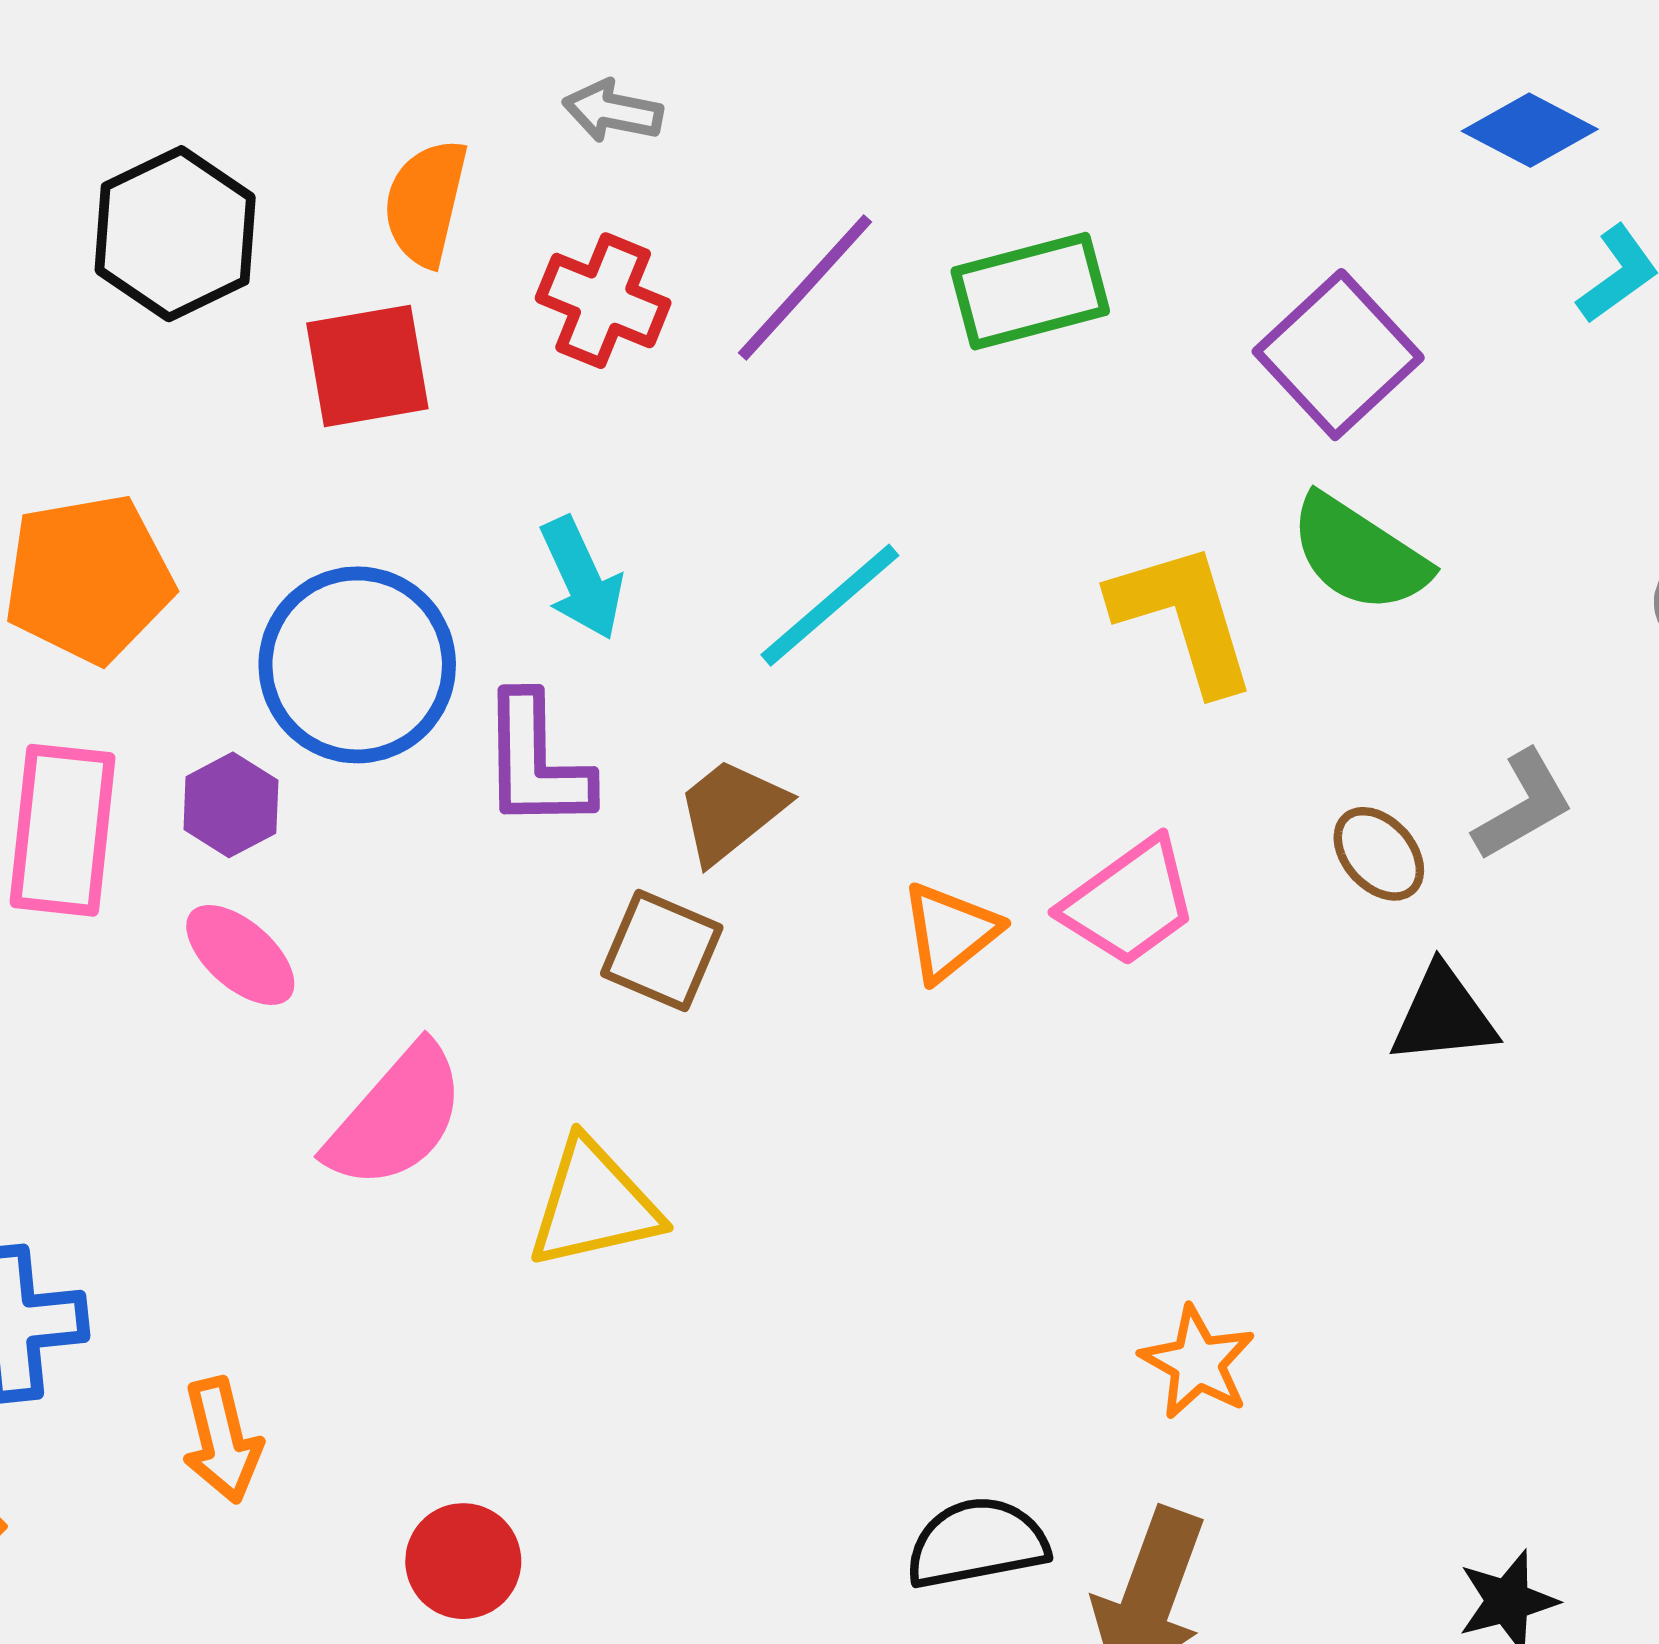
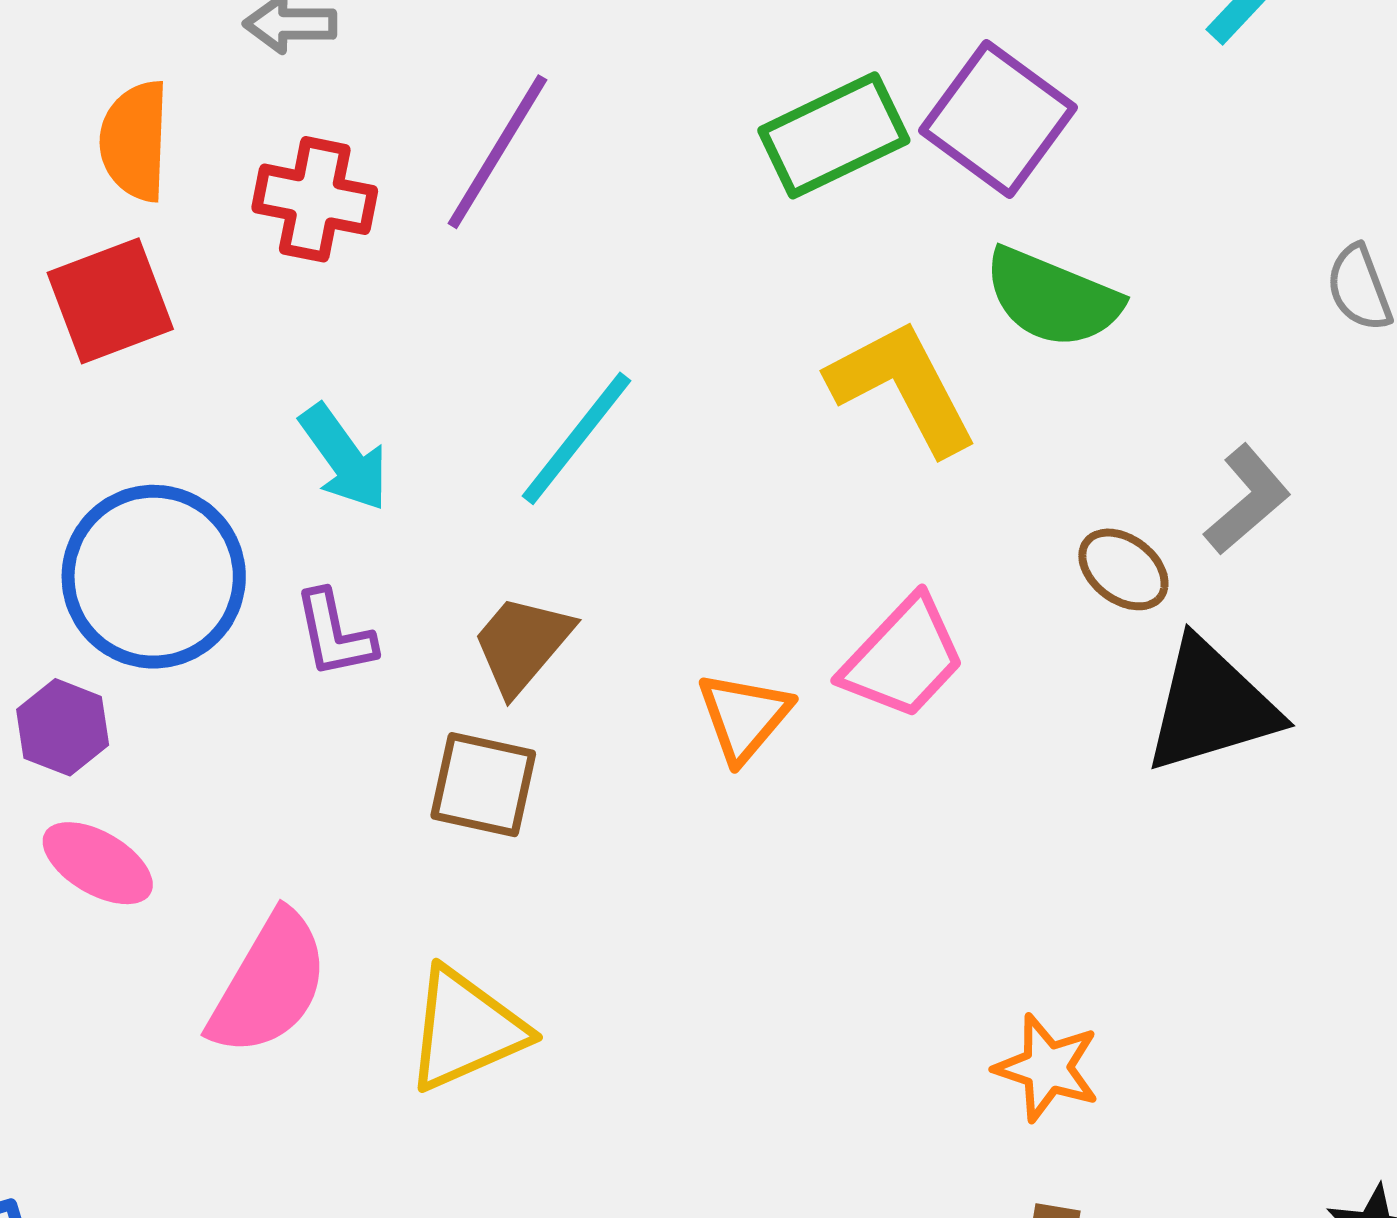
green rectangle: (1030, 291) -> (834, 135), moved
purple L-shape: (536, 762) -> (335, 634), size x0.7
black triangle: (1443, 1015) -> (1211, 706), size x1.4

